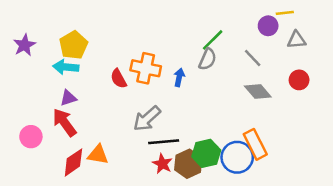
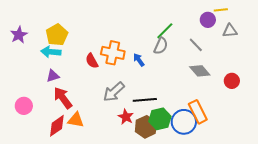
blue arrow: (179, 77) -> (139, 60), turned -48
red circle: (299, 80) -> (232, 81), moved
red arrow: (64, 122) -> (63, 98), moved
black line: (164, 142) -> (145, 100), moved
red star: (162, 164) -> (126, 117), moved

